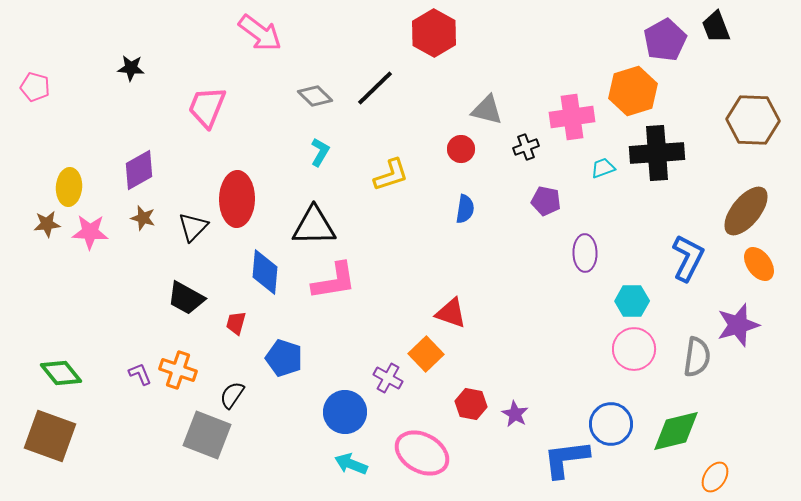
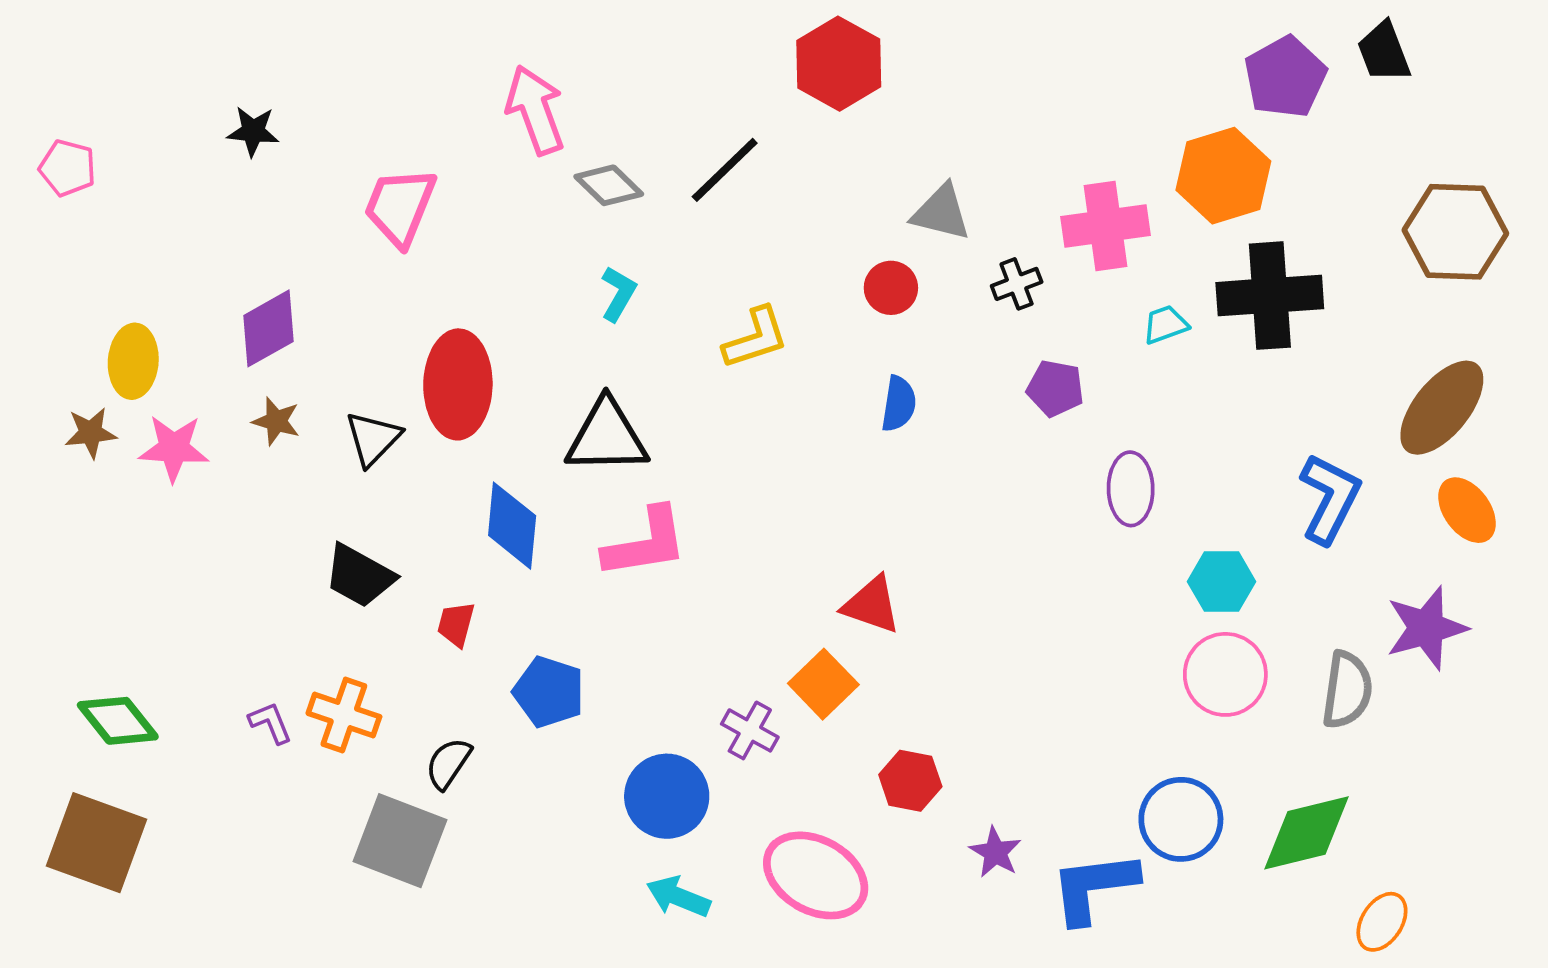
pink arrow: (260, 33) -> (535, 110), moved, turned -147
purple star: (515, 414) -> (995, 852), moved

